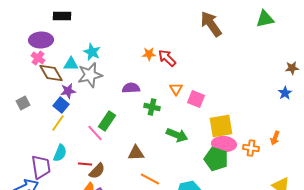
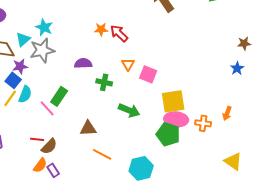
cyan triangle: (71, 64) -> (23, 39), turned -42
cyan semicircle: (60, 153) -> (25, 94), moved

